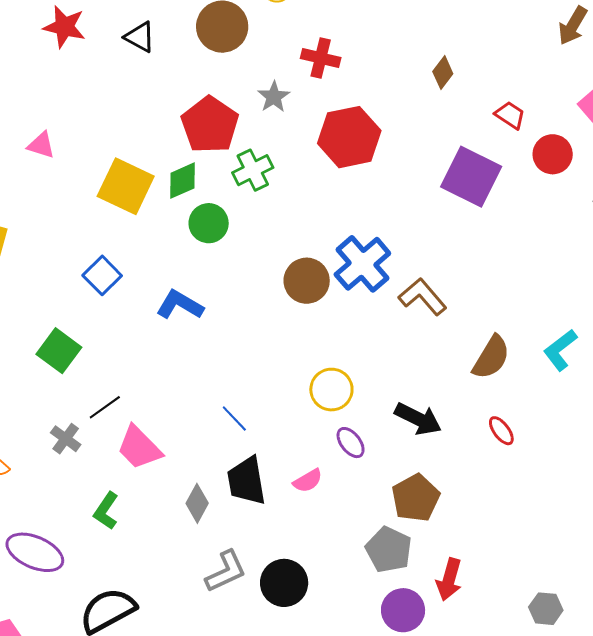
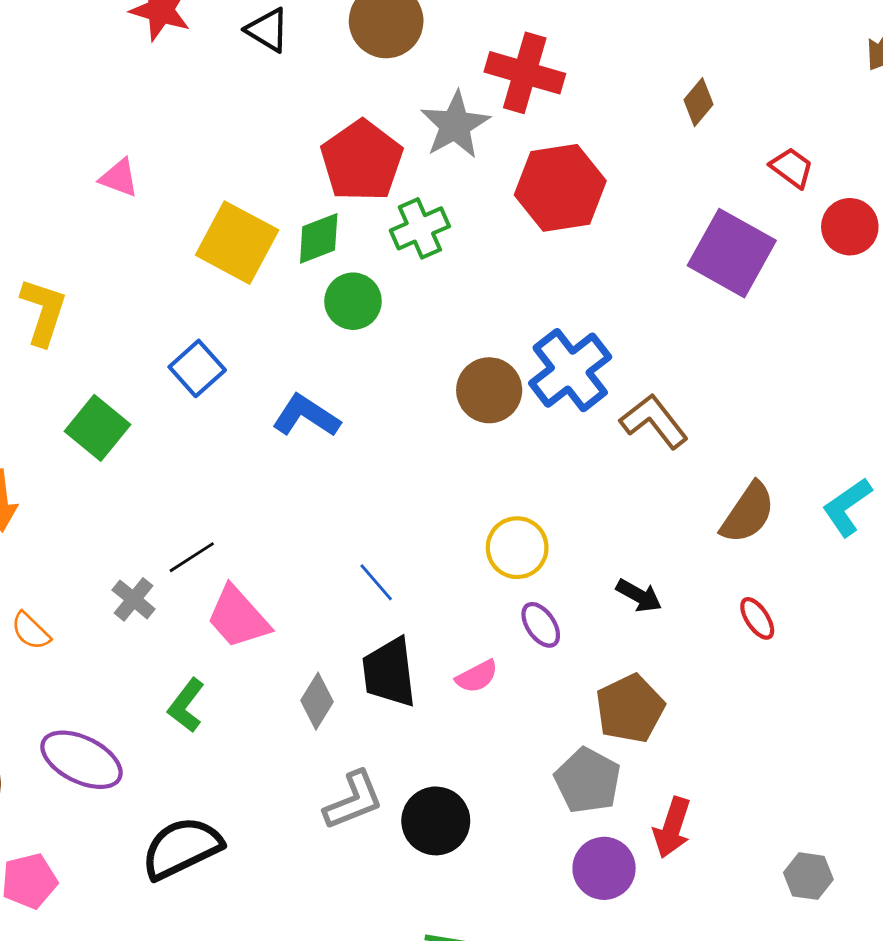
red cross: (321, 58) -> (525, 73), size x1.4
gray star: (274, 97) -> (455, 125), size x1.5
green square: (59, 351) -> (97, 428), moved
black arrow: (418, 419) -> (639, 596), size x0.7

